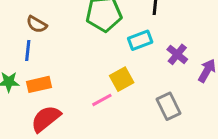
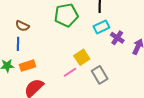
cyan rectangle: (140, 40) -> (101, 27), moved
gray rectangle: (169, 106) -> (100, 75), moved

